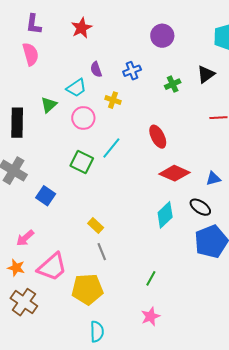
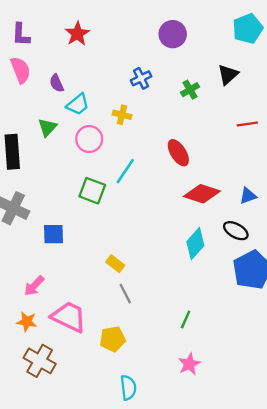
purple semicircle: (96, 69) -> (57, 83), moved
blue square: (46, 196) -> (54, 234), turned -30
pink trapezoid: (52, 267) -> (69, 317), turned -108
yellow pentagon: (87, 289) -> (113, 339), size x0.7

